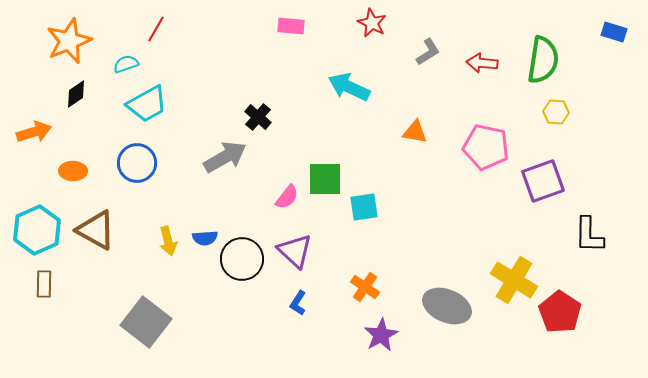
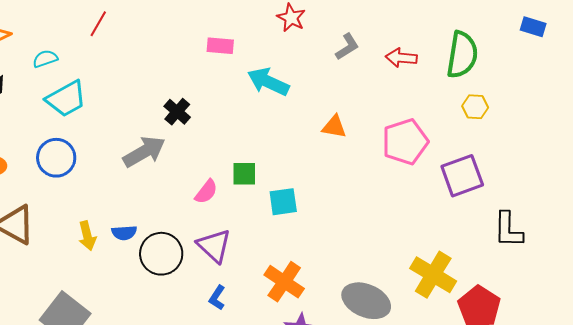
pink rectangle: (291, 26) -> (220, 46), moved
red line: (156, 29) -> (98, 24), moved
pink pentagon: (486, 147) -> (405, 142), turned -30
green square: (325, 179) -> (244, 174), size x0.7
orange cross: (365, 287) -> (284, 282), size x1.4

